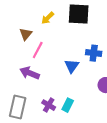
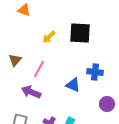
brown triangle: (26, 34) -> (15, 60), moved
blue triangle: (72, 66) -> (73, 85), turned -42

